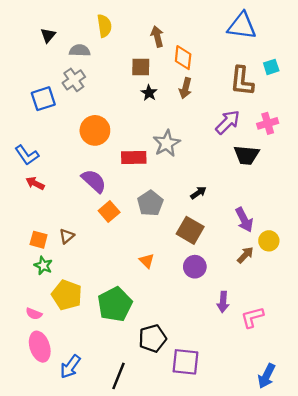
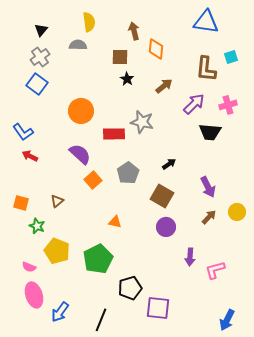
gray semicircle: (80, 51) -> (78, 45), moved
gray cross: (74, 80) -> (40, 57), moved
brown arrow: (185, 88) -> (164, 86), moved, turned -144
blue square: (43, 99) -> (37, 84), turned -35
gray star: (167, 143) -> (142, 122), turned -30
orange square: (39, 240) -> (21, 203), moved
yellow circle: (269, 241) -> (237, 212), moved
orange triangle: (147, 261) -> (115, 222), moved, turned -32

